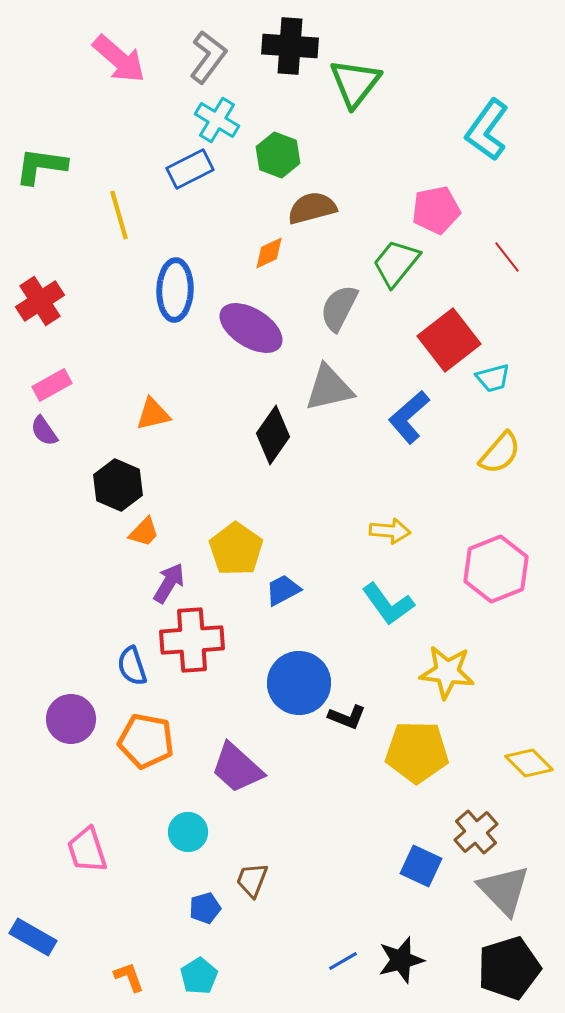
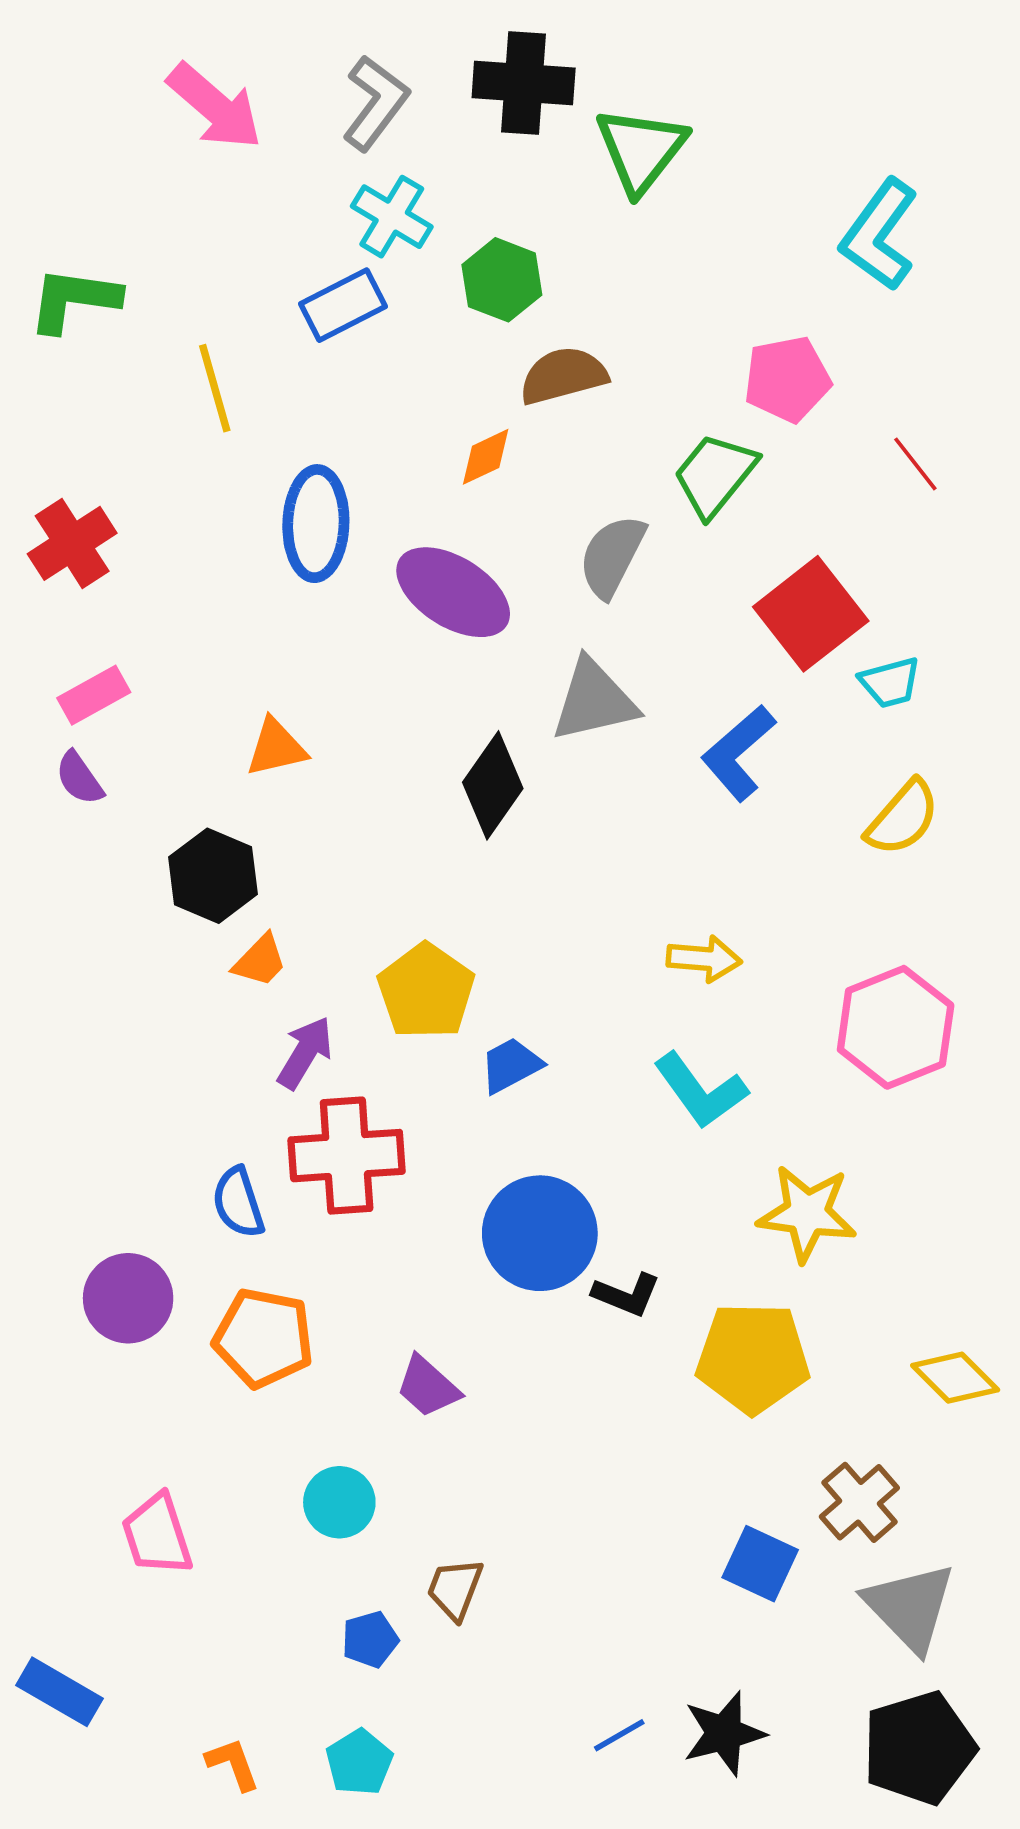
purple trapezoid: (237, 768) -> (428, 1387), size x0.7

